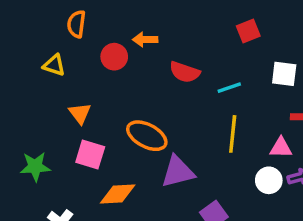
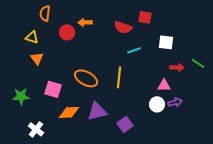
red square: (248, 31) -> (145, 17), turned 32
red semicircle: (185, 72) -> (123, 27), moved
orange triangle: (80, 113) -> (37, 58), moved
yellow line: (233, 134) -> (119, 77), moved
purple triangle: (178, 172) -> (97, 111), moved

